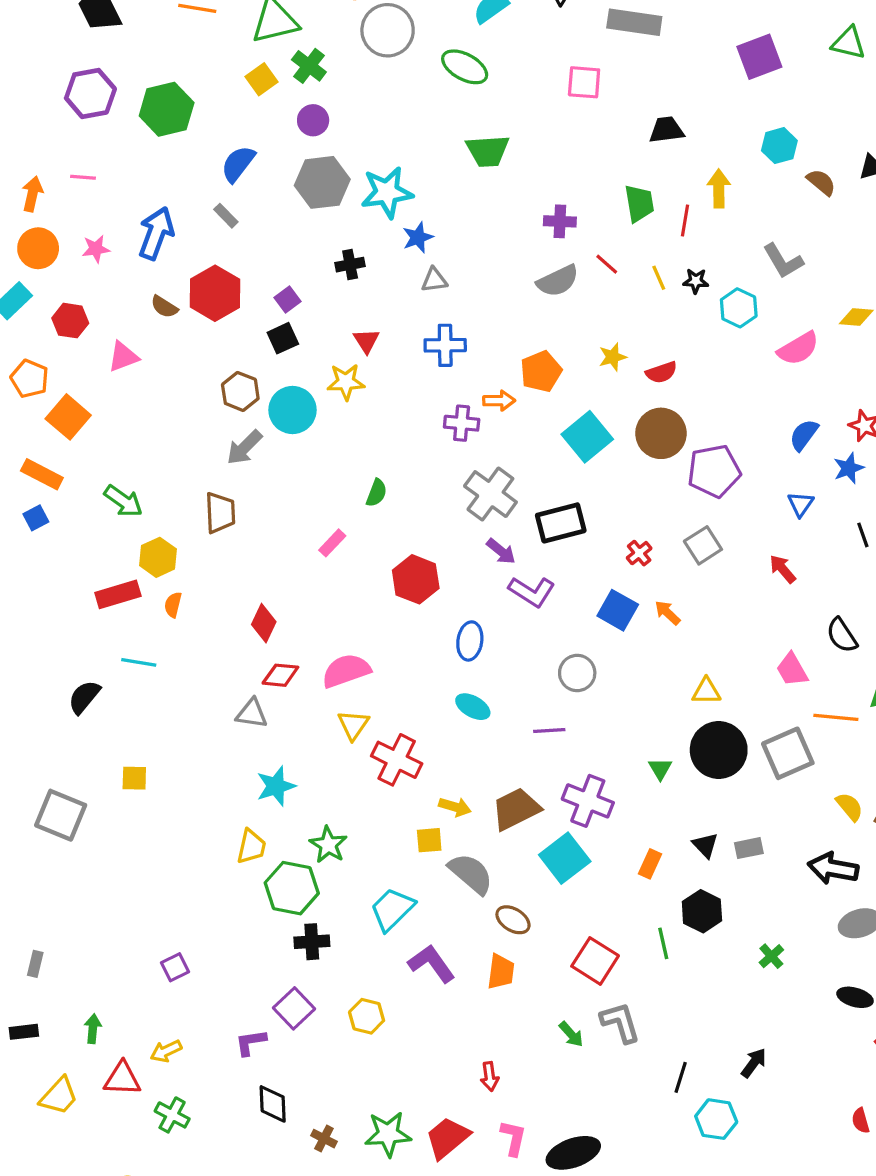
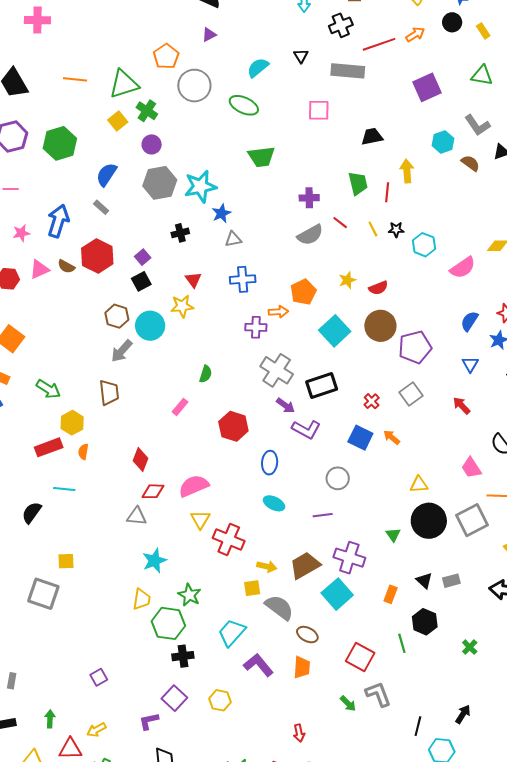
gray L-shape: (783, 261) -> (477, 125), moved
pink triangle: (123, 357) -> (39, 269), moved
gray square: (61, 815) -> (43, 594), moved

